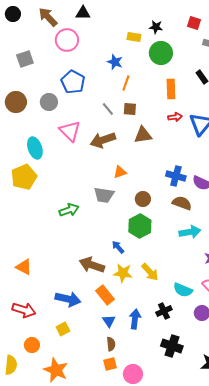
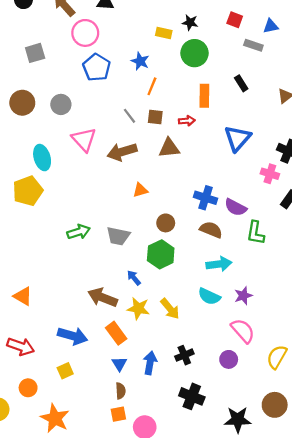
blue pentagon: (73, 82) -> (97, 67), moved
red arrow: (175, 117) -> (187, 121), moved
gray trapezoid: (104, 195) -> (118, 236), moved
cyan semicircle: (183, 290) -> (209, 296), moved

